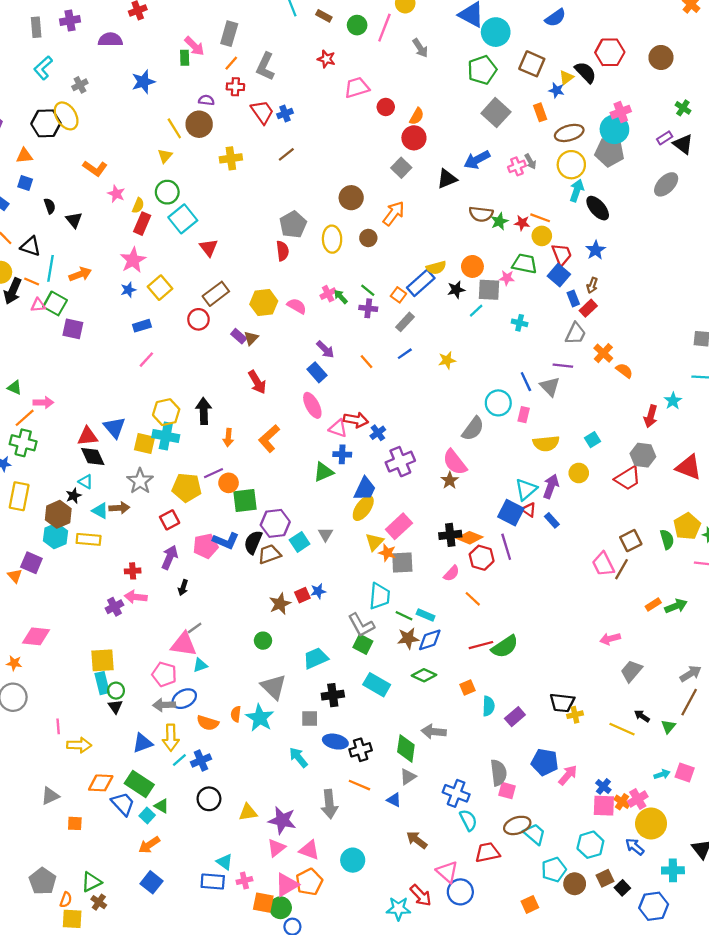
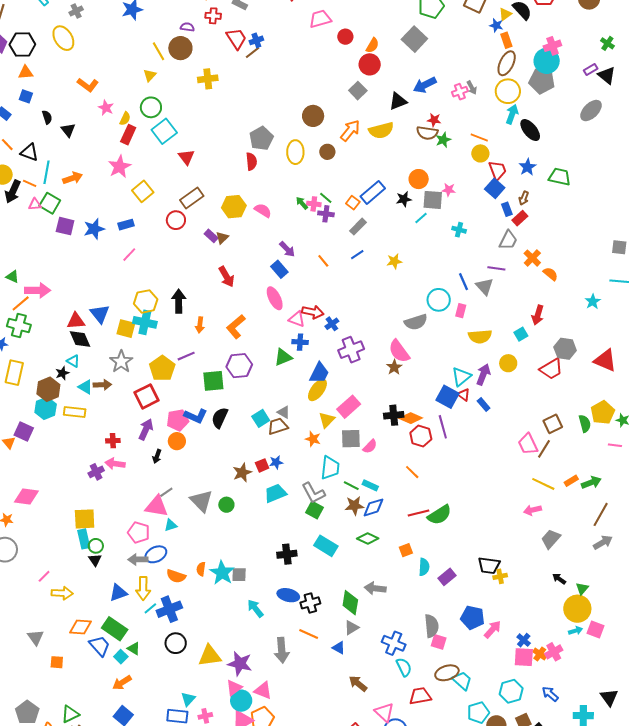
orange rectangle: (540, 112) -> (506, 40), moved
gray square: (496, 113) -> (414, 39), moved
black hexagon: (46, 123) -> (22, 44), moved
brown ellipse: (569, 133) -> (507, 63), turned -50
brown line: (286, 154) -> (252, 52), moved
red star: (522, 223) -> (434, 120), moved
green trapezoid: (525, 264) -> (560, 177), moved
yellow semicircle: (436, 268) -> (381, 130), moved, size x1.4
blue star: (128, 290) -> (94, 229), moved, size x1.5
pink cross: (328, 294) -> (314, 204), moved, turned 32
pink arrow: (43, 402) -> (38, 290), size x1.4
red arrow: (651, 416) -> (538, 315), moved
gray semicircle: (473, 429) -> (416, 322), turned 35
orange circle: (229, 483) -> (177, 441), moved
yellow pentagon: (187, 488) -> (162, 368), turned 30
red square: (170, 520) -> (146, 396), size x1.4
purple hexagon: (275, 523) -> (239, 366), moved
gray triangle: (325, 534) -> (284, 412), turned -32
orange star: (387, 553) -> (313, 439), moved
brown trapezoid: (269, 554) -> (278, 426), moved
pink semicircle: (451, 573) -> (370, 446), moved
cyan trapezoid: (316, 658) -> (275, 493), moved
gray triangle: (274, 687) -> (201, 501), moved
brown line: (689, 702) -> (601, 514), moved
gray square: (310, 719) -> (239, 575), moved
pink line: (58, 726) -> (44, 576), turned 48
yellow line: (622, 729) -> (543, 484), moved
blue cross: (201, 761) -> (169, 609), size x1.4
gray triangle: (50, 796) -> (36, 637), turned -42
yellow triangle: (248, 812) -> (210, 656), size x1.4
yellow circle: (651, 824) -> (577, 609), moved
cyan circle: (353, 860) -> (241, 701), moved
cyan triangle: (225, 862) -> (188, 699), turned 35

